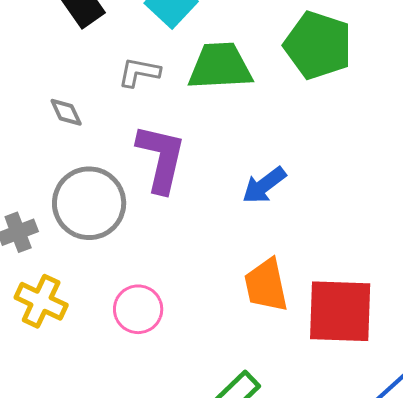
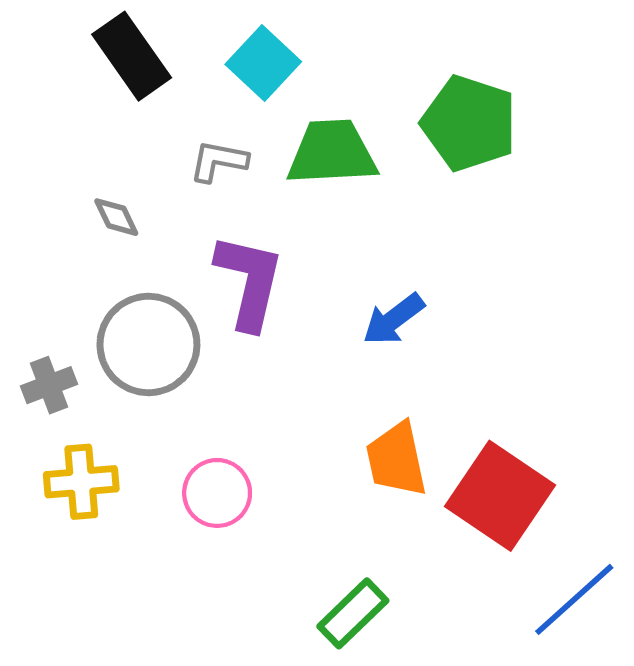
yellow cross: (41, 301) -> (81, 482), turned -30
red square: (340, 311) -> (500, 496), turned 32

